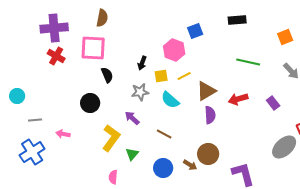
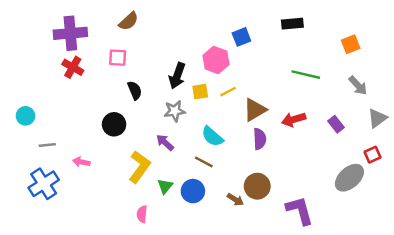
brown semicircle: (102, 18) -> (129, 21), turned 36
pink square: (93, 48) -> (118, 58), size x0.6
black arrow: (142, 63) -> (177, 76), size x1.5
cyan semicircle: (170, 100) -> (212, 136), moved
blue circle: (163, 168) -> (193, 191), moved

